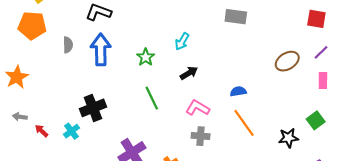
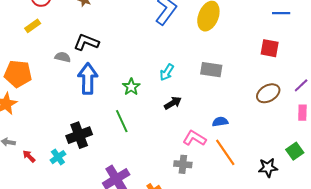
gray rectangle: (236, 17) -> (211, 70), moved
red square: (316, 19) -> (270, 48), moved
orange pentagon: (32, 26) -> (18, 74), moved
gray semicircle: (68, 45) -> (63, 57), moved, turned -77
green line: (152, 98) -> (122, 121), moved
pink L-shape: (198, 108) -> (194, 138), moved

